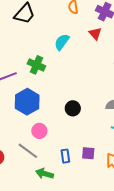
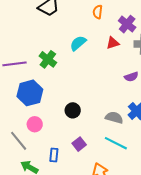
red triangle: (95, 33) -> (113, 43), turned 40
purple square: (88, 153) -> (79, 144), moved, turned 32

